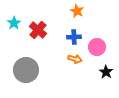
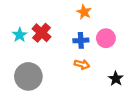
cyan star: (14, 23) -> (20, 35), moved
pink circle: (97, 47) -> (106, 38), moved

